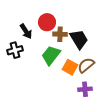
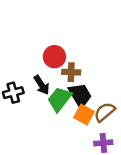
black arrow: (26, 31) -> (42, 85), moved
black trapezoid: (79, 39) -> (80, 95), moved

